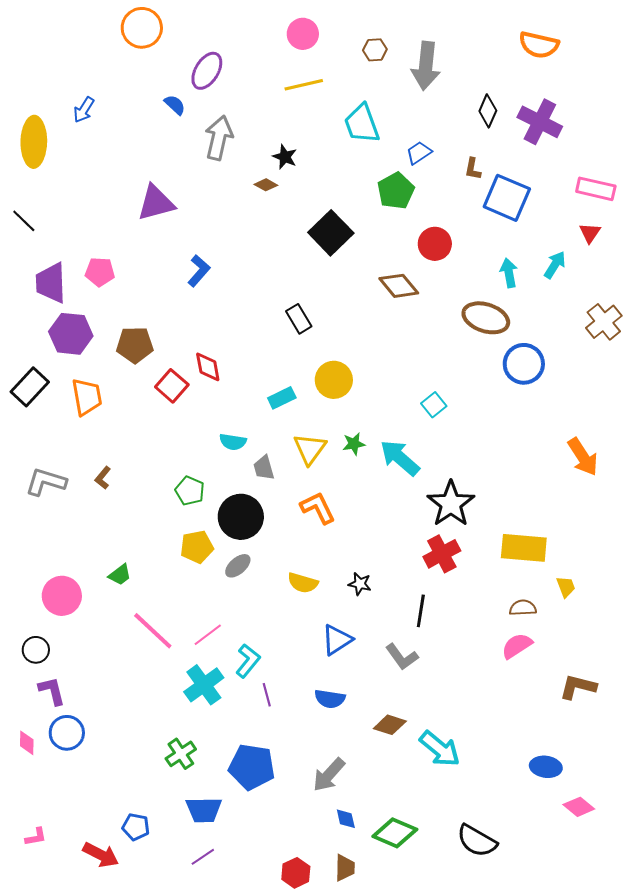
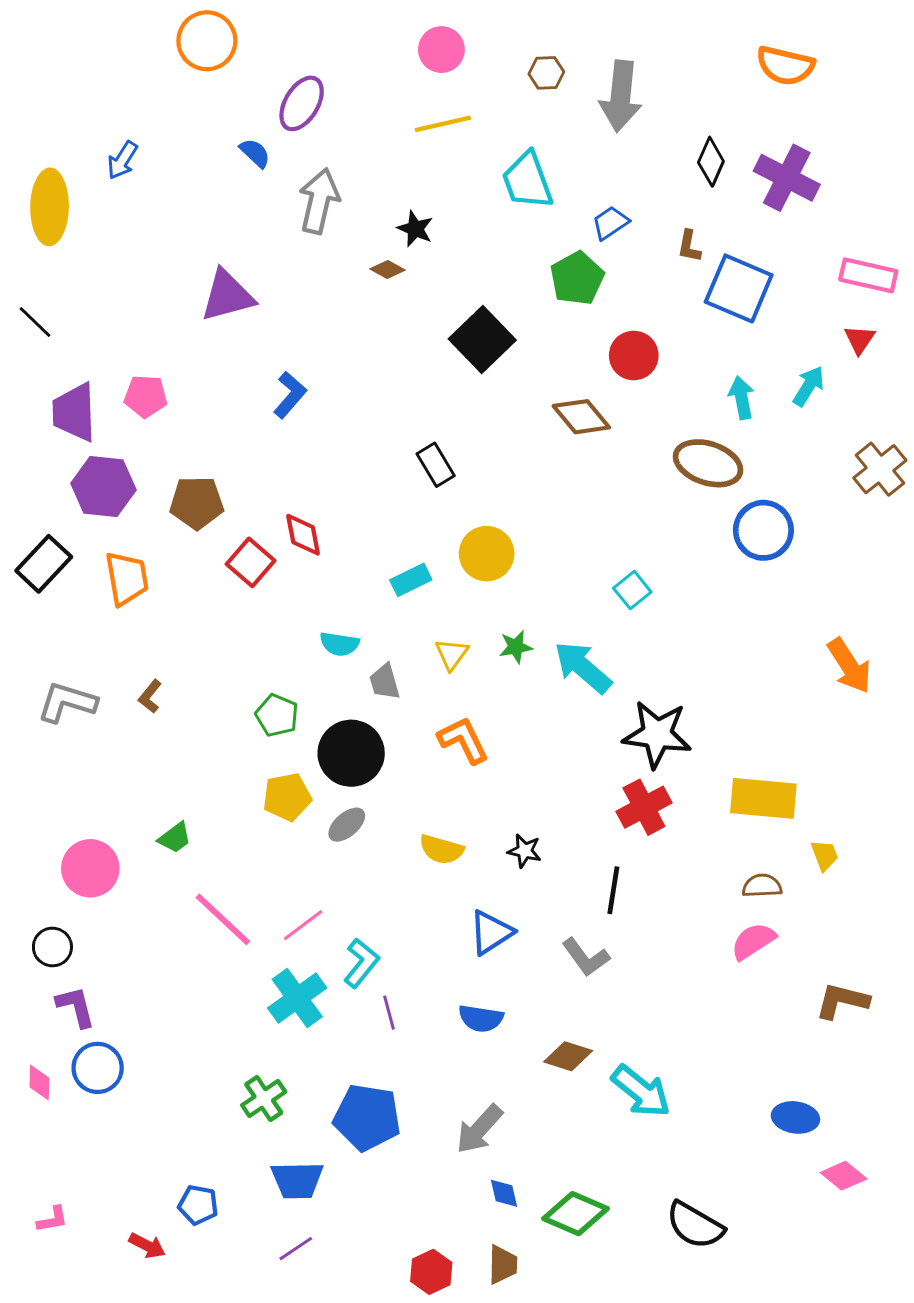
yellow triangle: (310, 449) -> (452, 654), size x0.7
black star: (451, 504) -> (657, 734), turned -30
red arrow: (101, 855) -> (147, 1246), size x0.7

